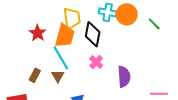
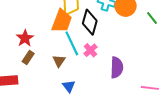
red star: (38, 33) -> (25, 38), moved
cyan line: (61, 58) -> (72, 43), moved
brown triangle: (58, 76) -> (59, 61), moved

